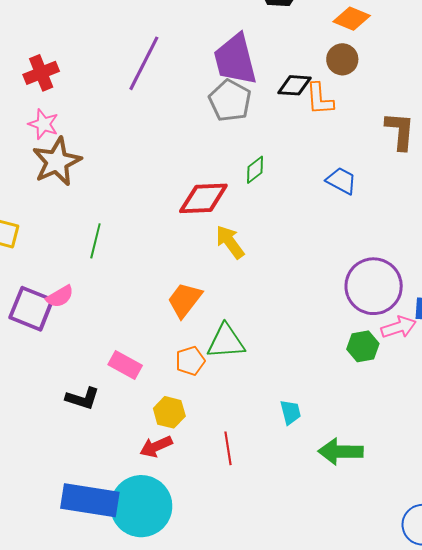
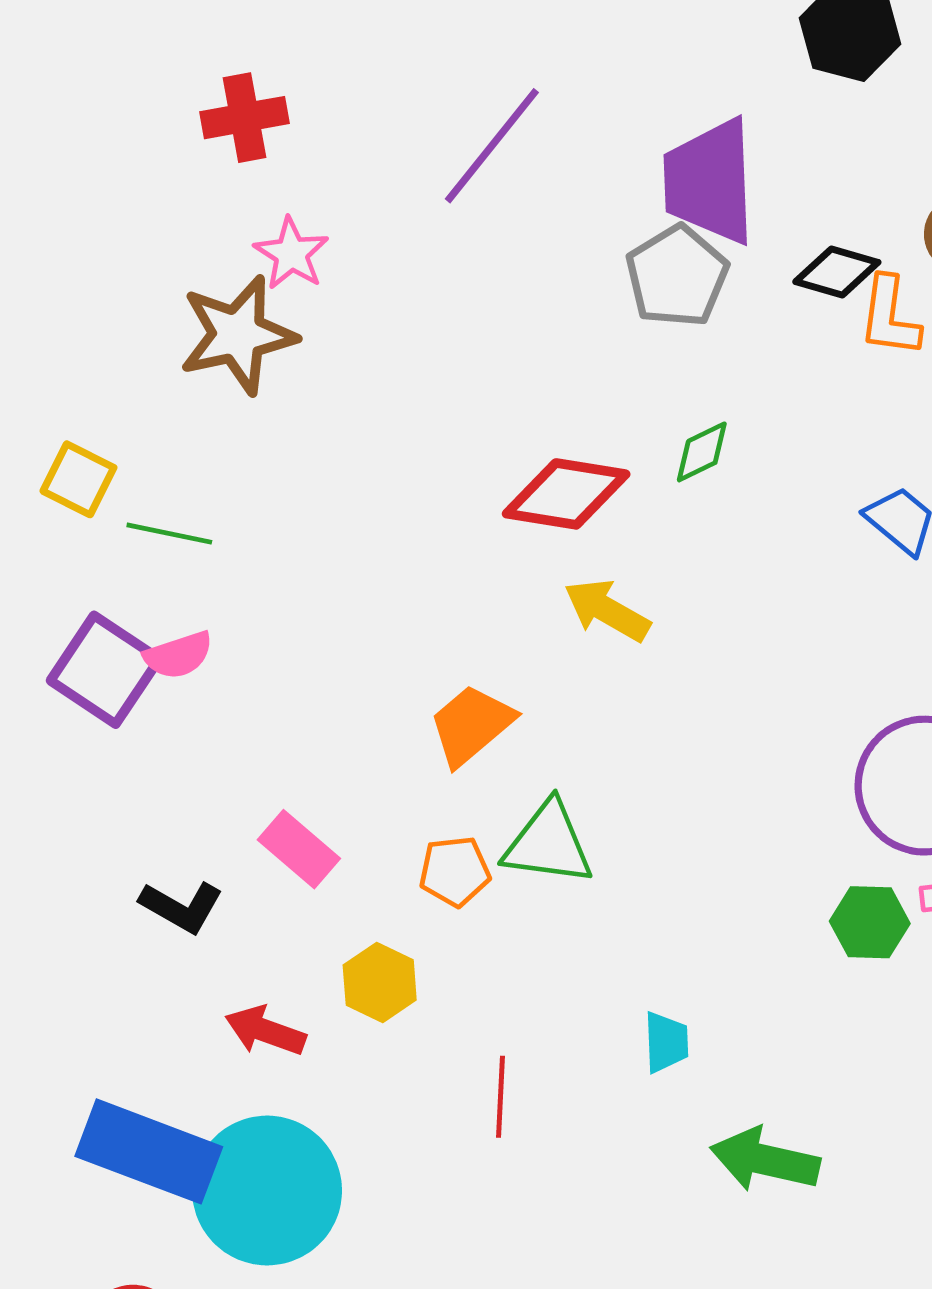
pink star: (43, 124) -> (291, 254), moved
green line: (95, 241) -> (169, 534), moved, turned 76
yellow arrow: (230, 242) -> (607, 610), turned -36
red arrow: (156, 446) -> (265, 1031), moved, turned 32

